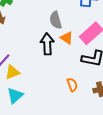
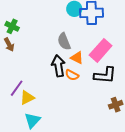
orange semicircle: (72, 85) -> (72, 75), moved, turned 144

